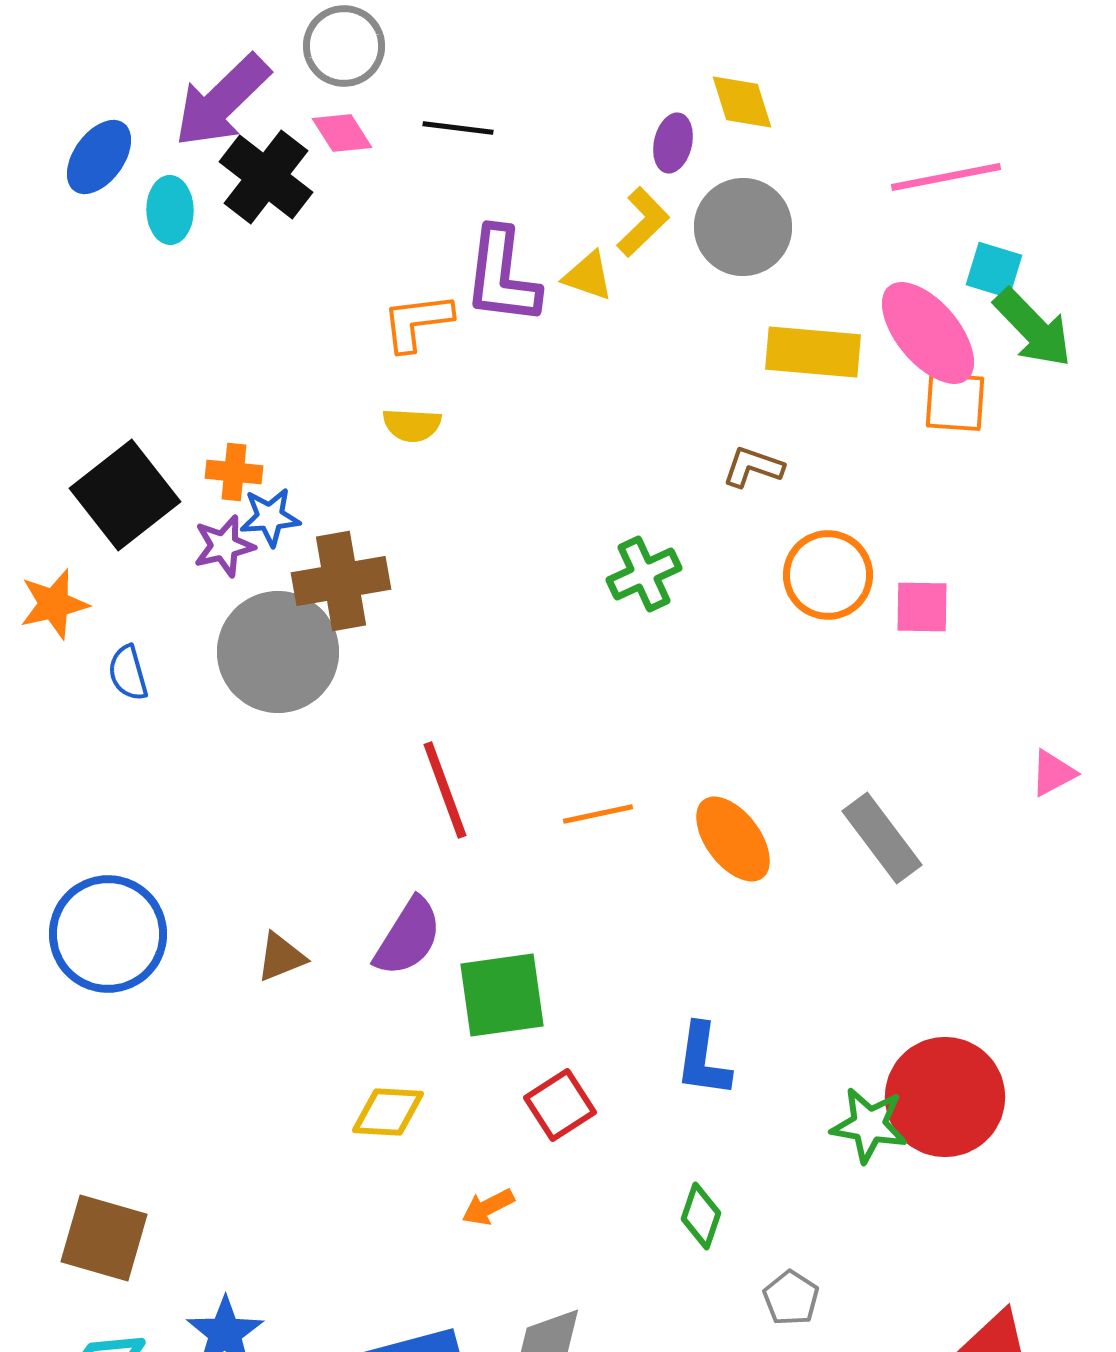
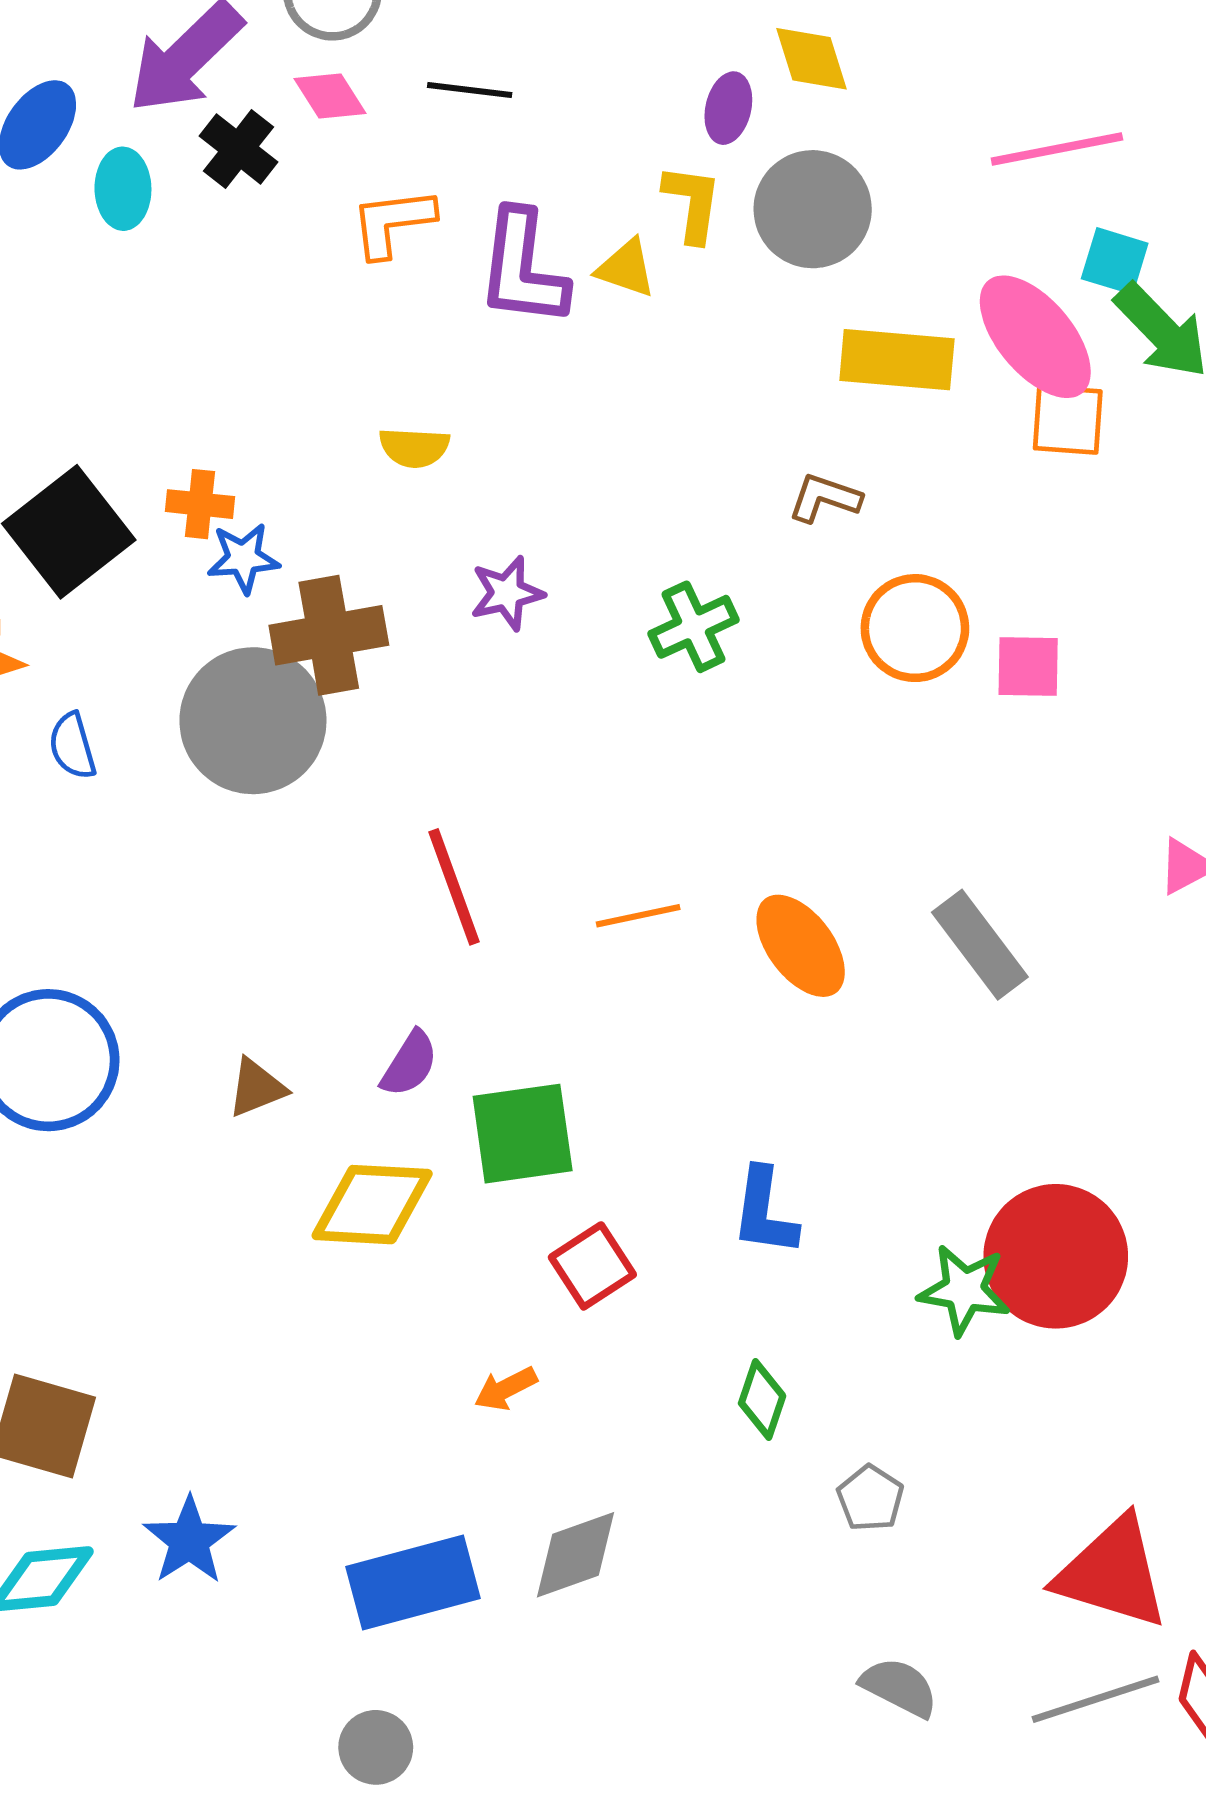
black cross: (266, 177) -> (239, 149), size x0.7
yellow L-shape: (643, 222) -> (692, 203), turned -38
orange L-shape: (417, 322) -> (393, 222), moved
purple star: (224, 546) -> (507, 593), moved
purple semicircle: (408, 937) -> (409, 1064), size x0.7
yellow diamond: (388, 1112) -> (372, 1205), moved, size x1.4

